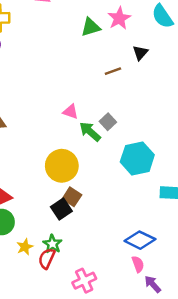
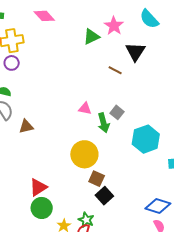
black triangle: (140, 53) -> (135, 52), size x1.5
brown line: (113, 71) -> (115, 70), turned 56
green arrow: (90, 132) -> (104, 123), turned -138
black square: (61, 209) -> (104, 196), moved

